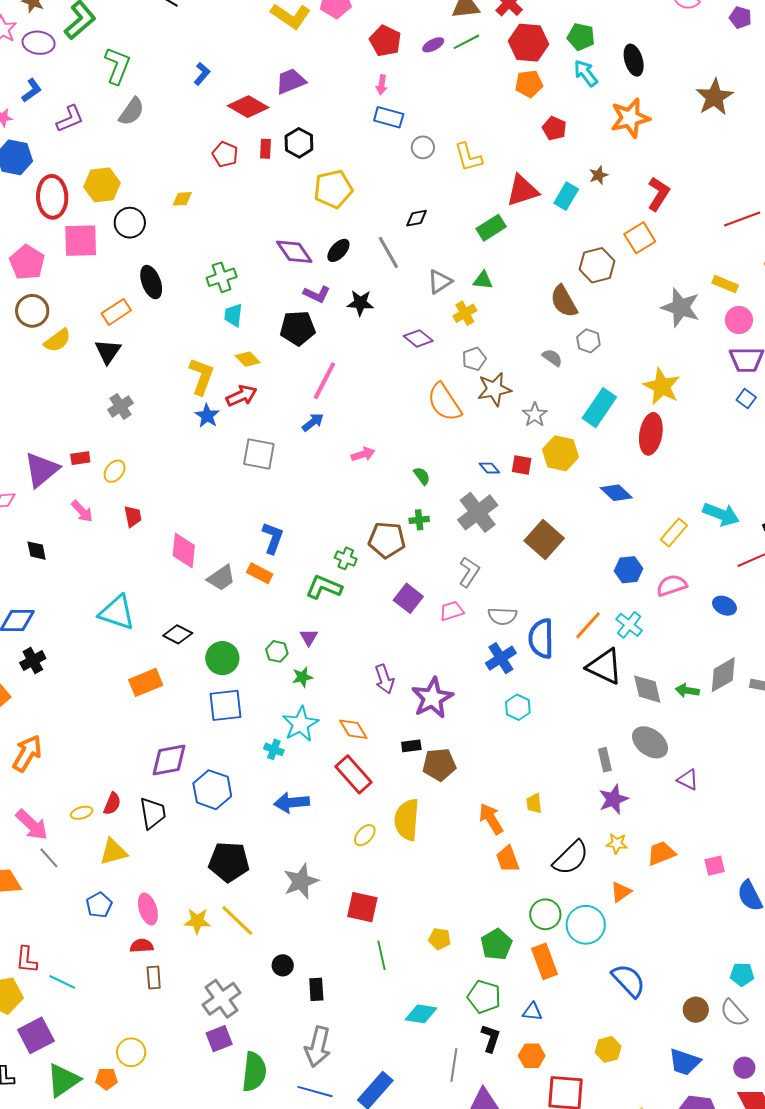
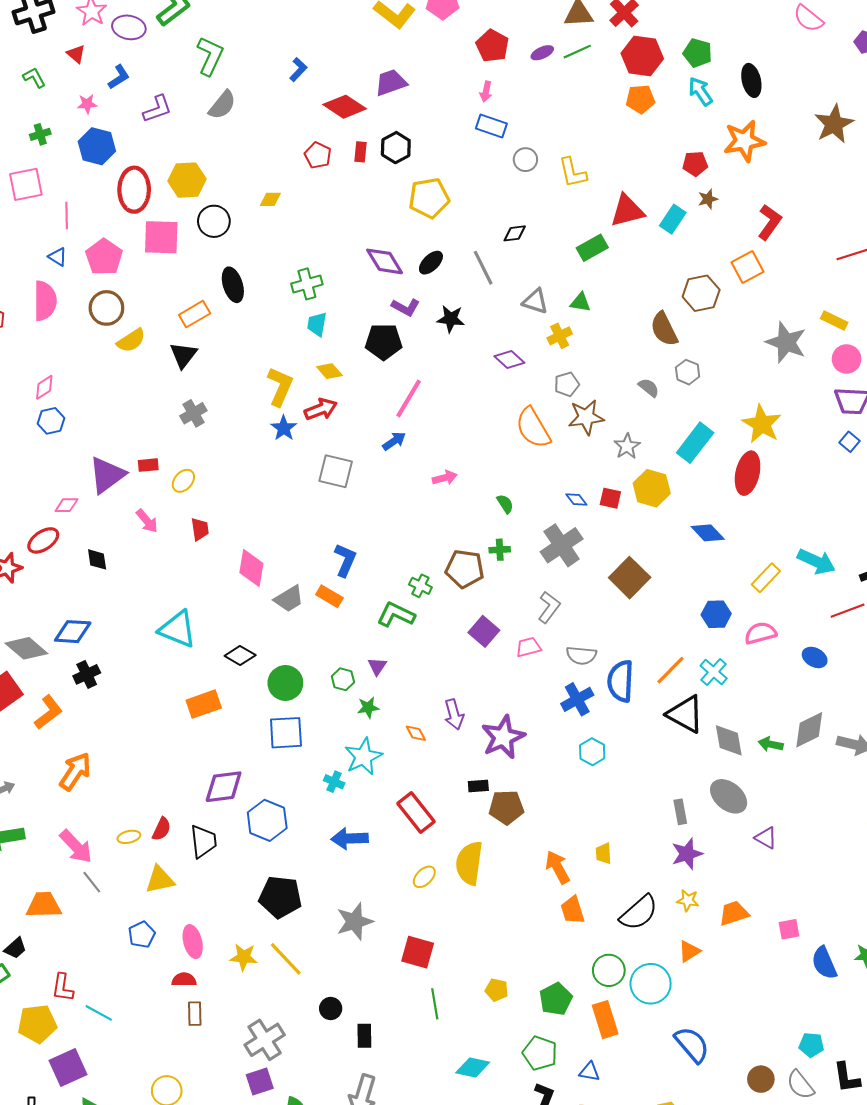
red pentagon: (554, 128) -> (695, 164), moved, turned -30
gray triangle: (440, 282) -> (535, 301), turned 48
orange diamond: (353, 729) -> (416, 733), moved, size x0.7

